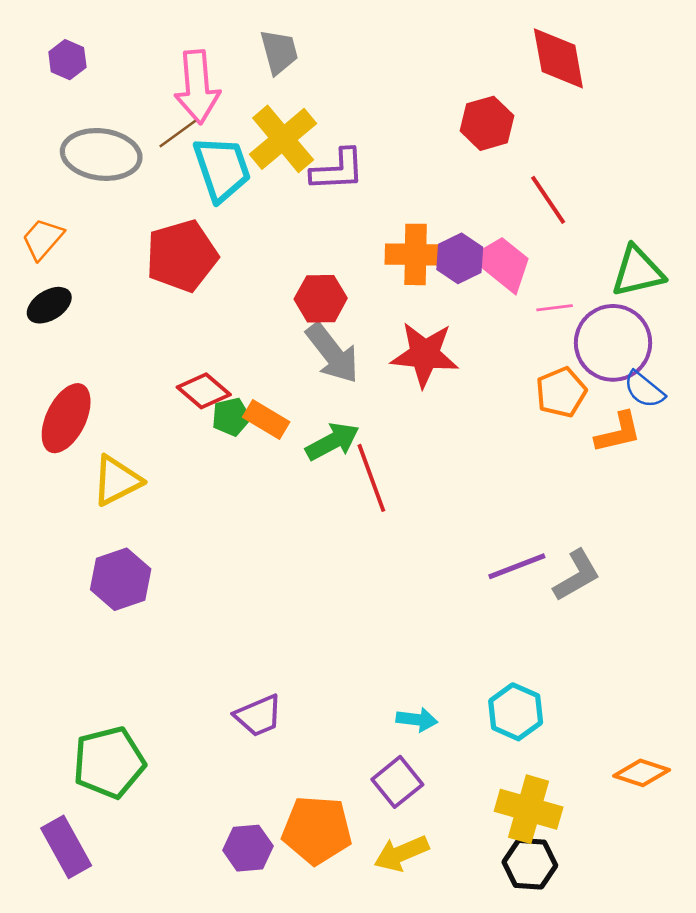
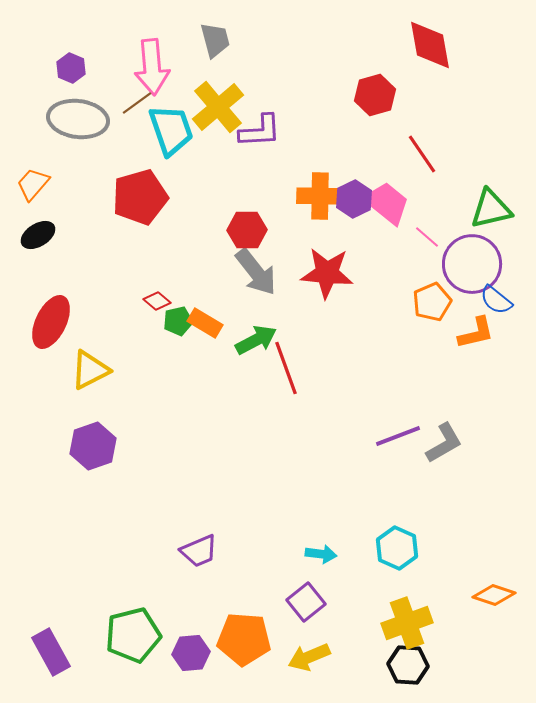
purple hexagon: (67, 60) -> (71, 68), moved
pink line: (555, 308) -> (427, 237), turned 48
red diamond: (204, 391) -> (157, 301), size x0.7
green pentagon: (109, 762) -> (133, 635), moved
yellow cross: (529, 809) -> (407, 623), turned -36

